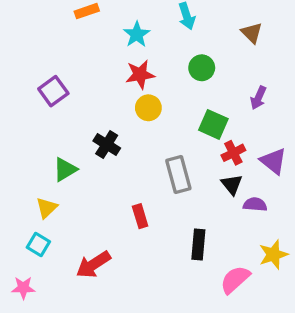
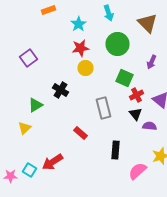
brown triangle: (252, 33) -> (148, 23), size x1.5
green circle: (202, 68) -> (118, 44), size x1.5
red rectangle: (140, 216) -> (80, 133), turned -32
cyan square: (38, 244) -> (30, 170), moved

